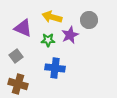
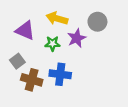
brown cross: (18, 84) -> (32, 80), moved

